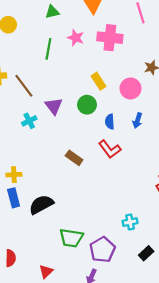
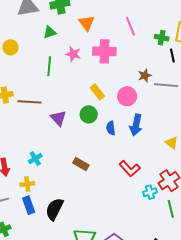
brown line: (24, 86) -> (29, 102), turned -45
cyan cross: (29, 121) -> (35, 159), moved
blue arrow: (137, 121) -> (136, 125), size x1.5
red L-shape: (110, 149) -> (130, 169), moved
black semicircle: (41, 204) -> (54, 209), turned -30
cyan cross: (130, 222) -> (150, 192), moved

